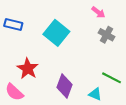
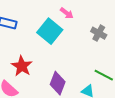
pink arrow: (98, 12) -> (67, 13), moved

